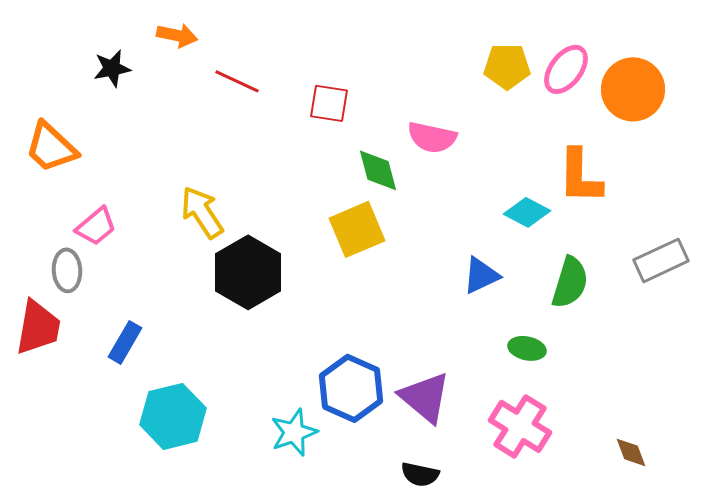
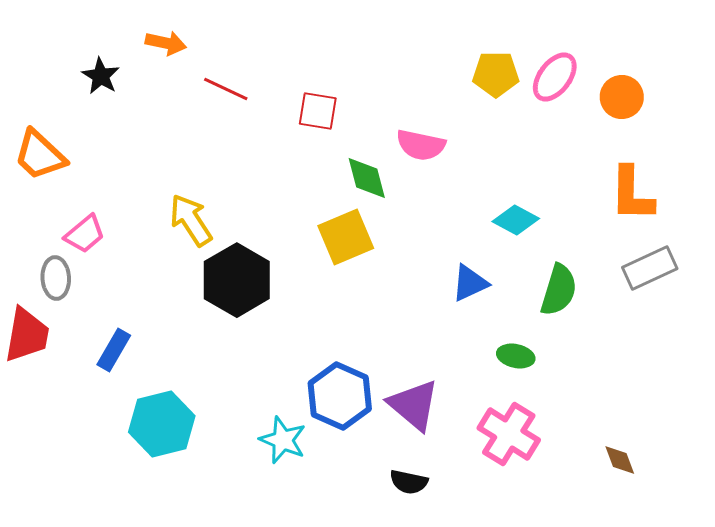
black star: (112, 68) -> (101, 76), turned -30
orange circle: (633, 89) -> (622, 97), size x0.7
orange L-shape: (580, 176) -> (632, 194), moved
cyan star: (294, 432) -> (283, 440), turned -30

